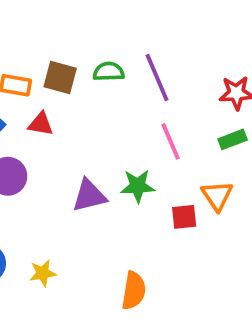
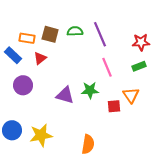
red triangle: (41, 124) -> (40, 58), turned -48
purple triangle: (89, 196) -> (65, 95), turned 30
yellow star: (43, 273) -> (41, 135), size x1.6

